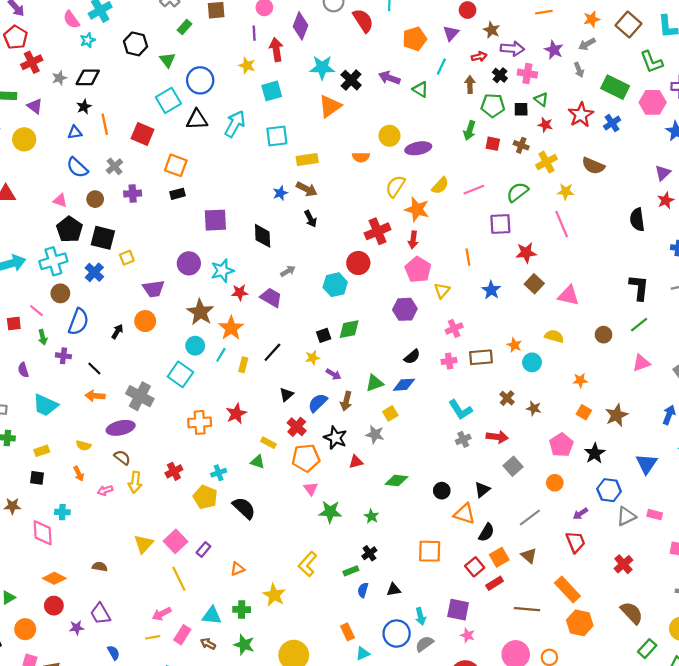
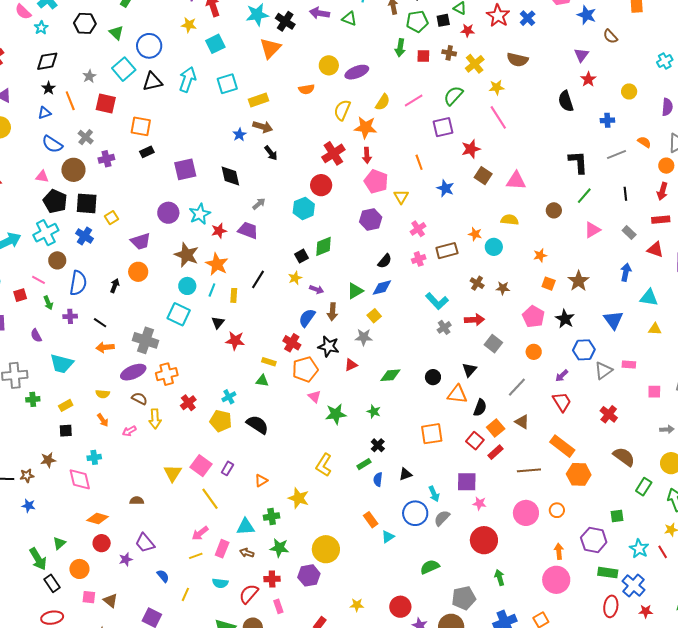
gray star: (59, 78) -> (89, 76), moved
brown circle: (95, 199) -> (73, 170), size x1.5
black triangle: (286, 395) -> (218, 323), moved
red star: (236, 414) -> (235, 341), turned -30
orange cross: (200, 422) -> (167, 374), moved

